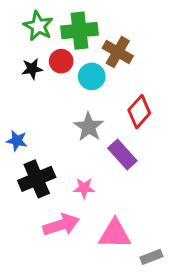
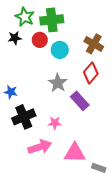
brown cross: (118, 52) -> (94, 44), moved
black star: (32, 69) -> (15, 38), moved
gray rectangle: (151, 257) -> (99, 168), turned 40

